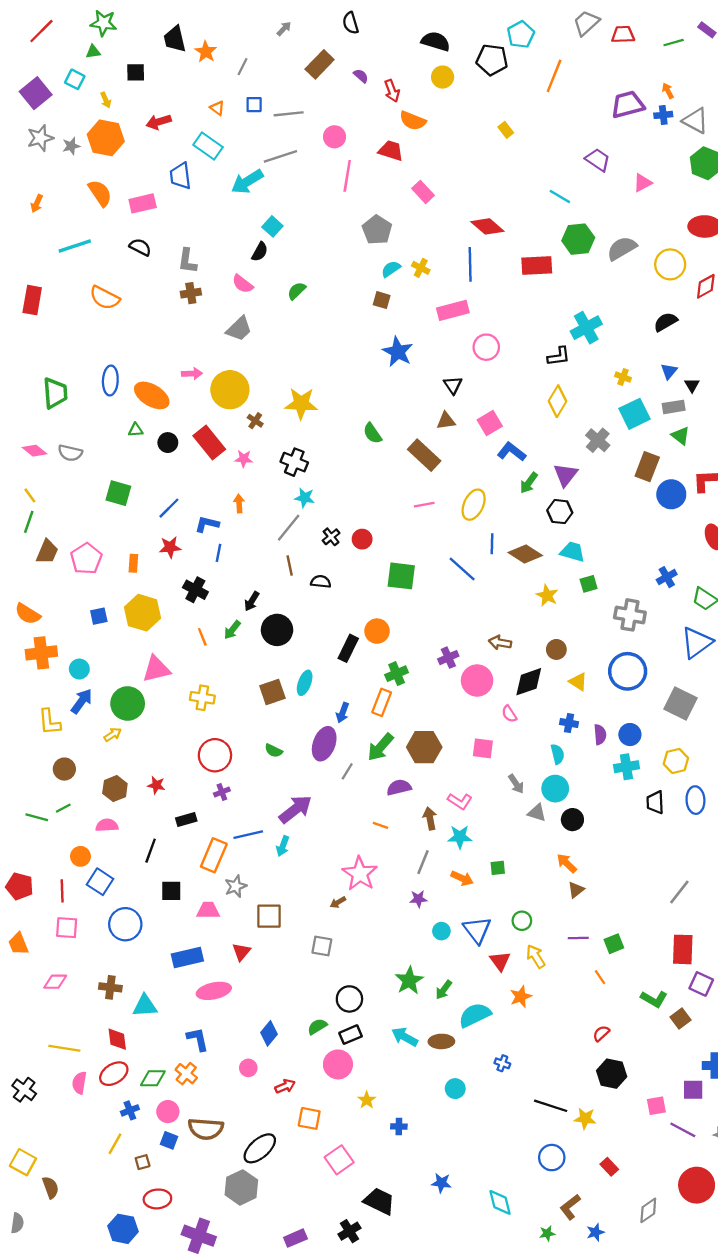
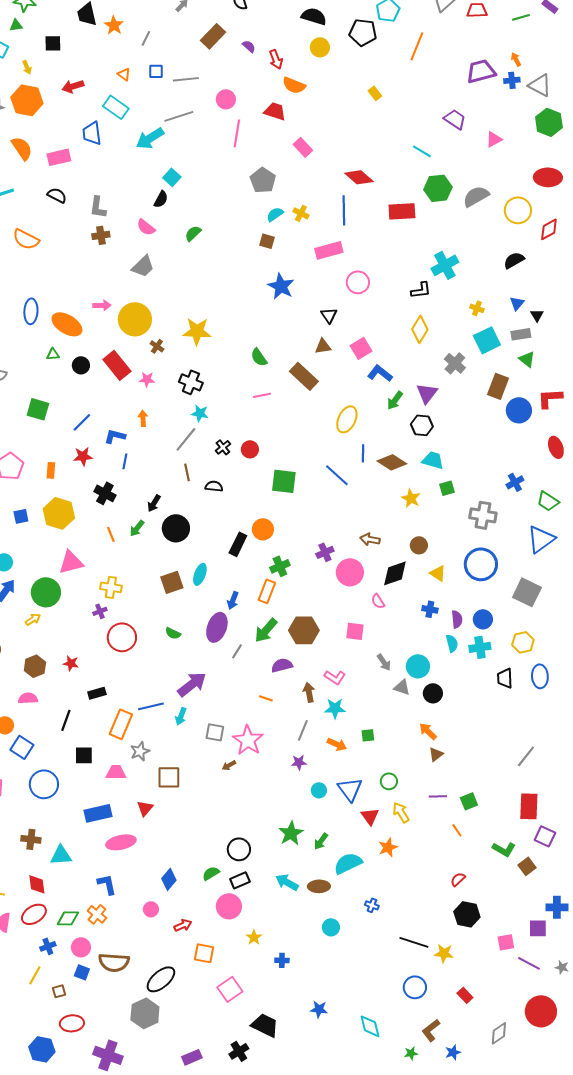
pink line: (424, 505) -> (262, 395), moved
cyan semicircle: (558, 754) -> (452, 643), moved
purple cross: (222, 792) -> (100, 611), moved
gray square: (322, 946) -> (215, 732), moved

